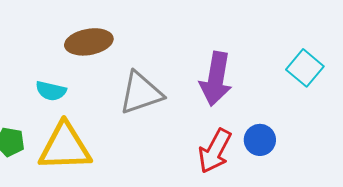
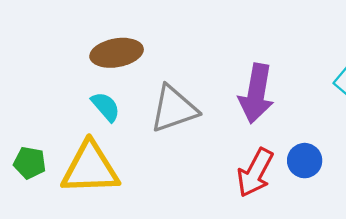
cyan semicircle: (51, 91) -> (106, 107), moved, turned -144

